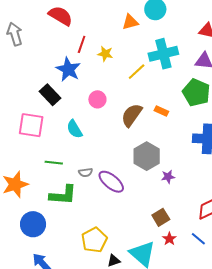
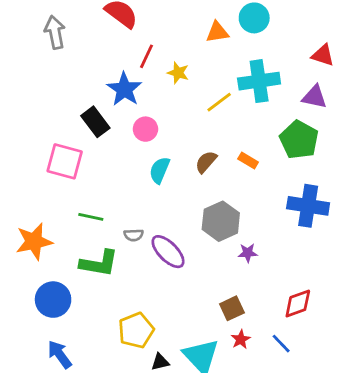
pink circle: (97, 99) -> (145, 129), moved
brown semicircle: (132, 115) -> (206, 162), size x0.7
cyan semicircle: (74, 129) -> (160, 170), moved, turned 48

